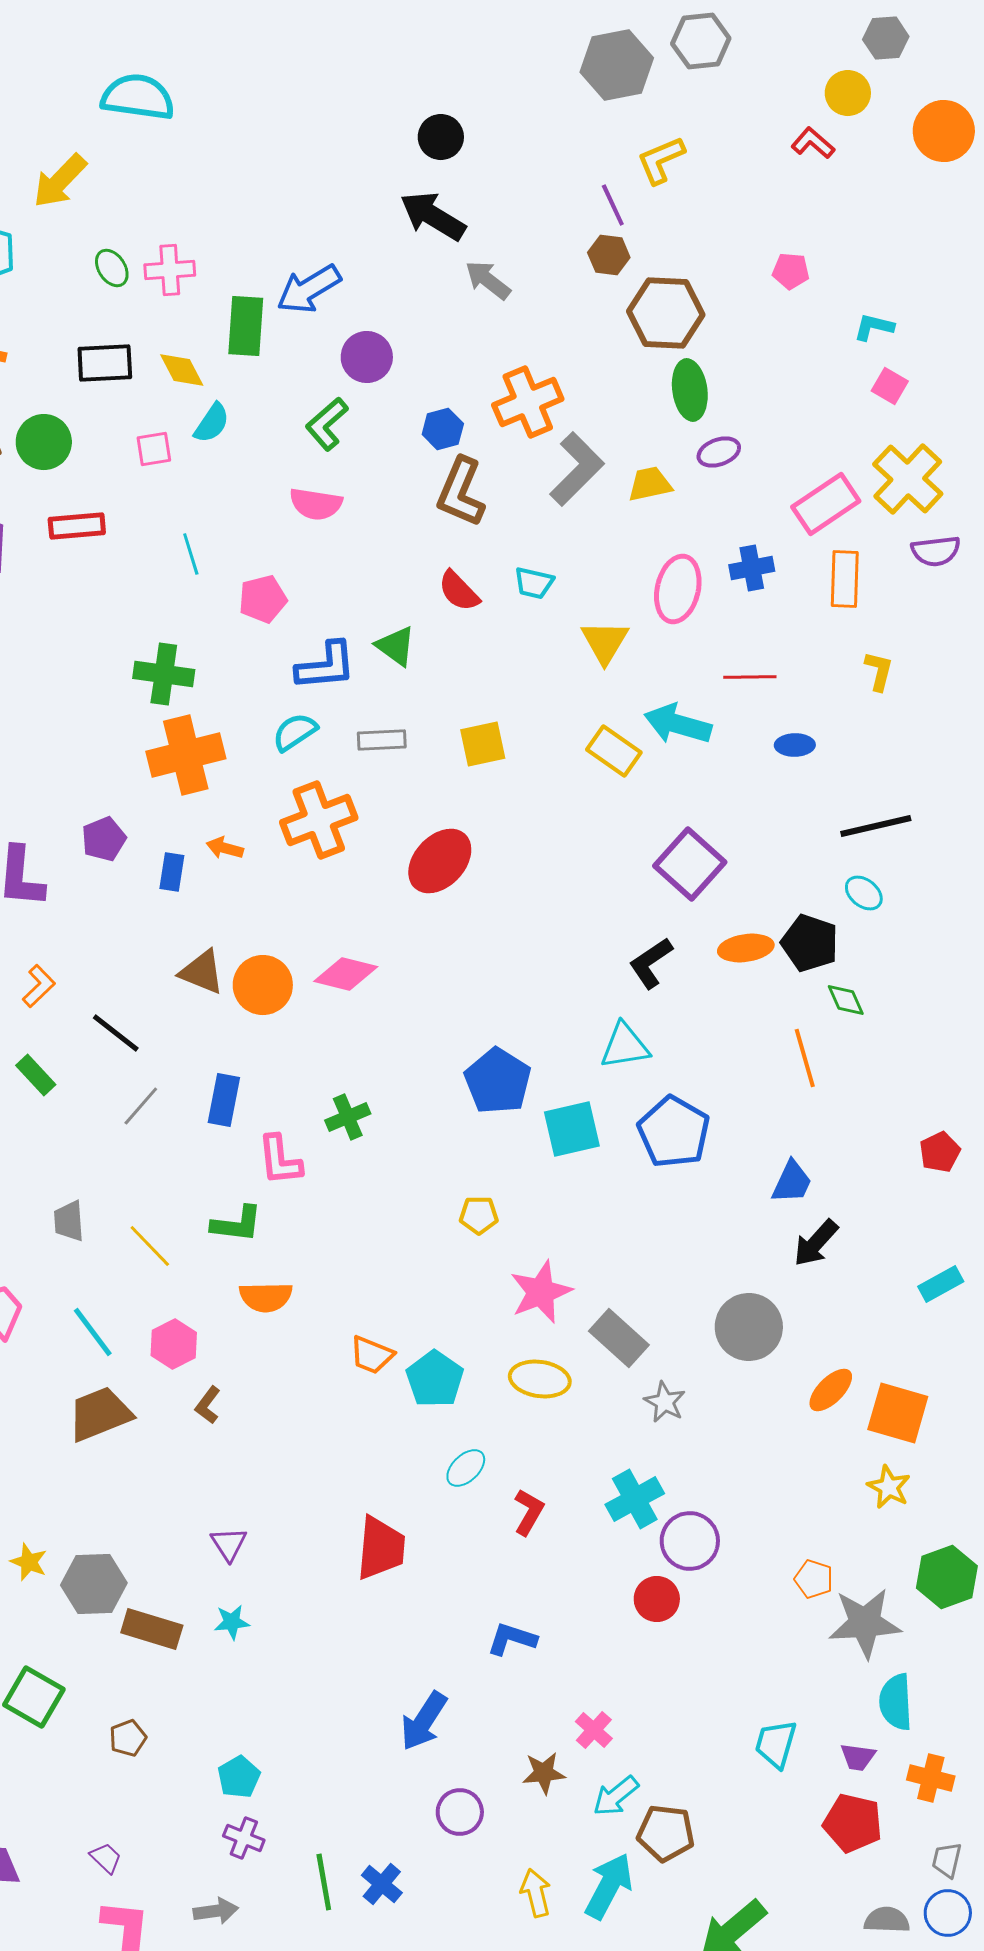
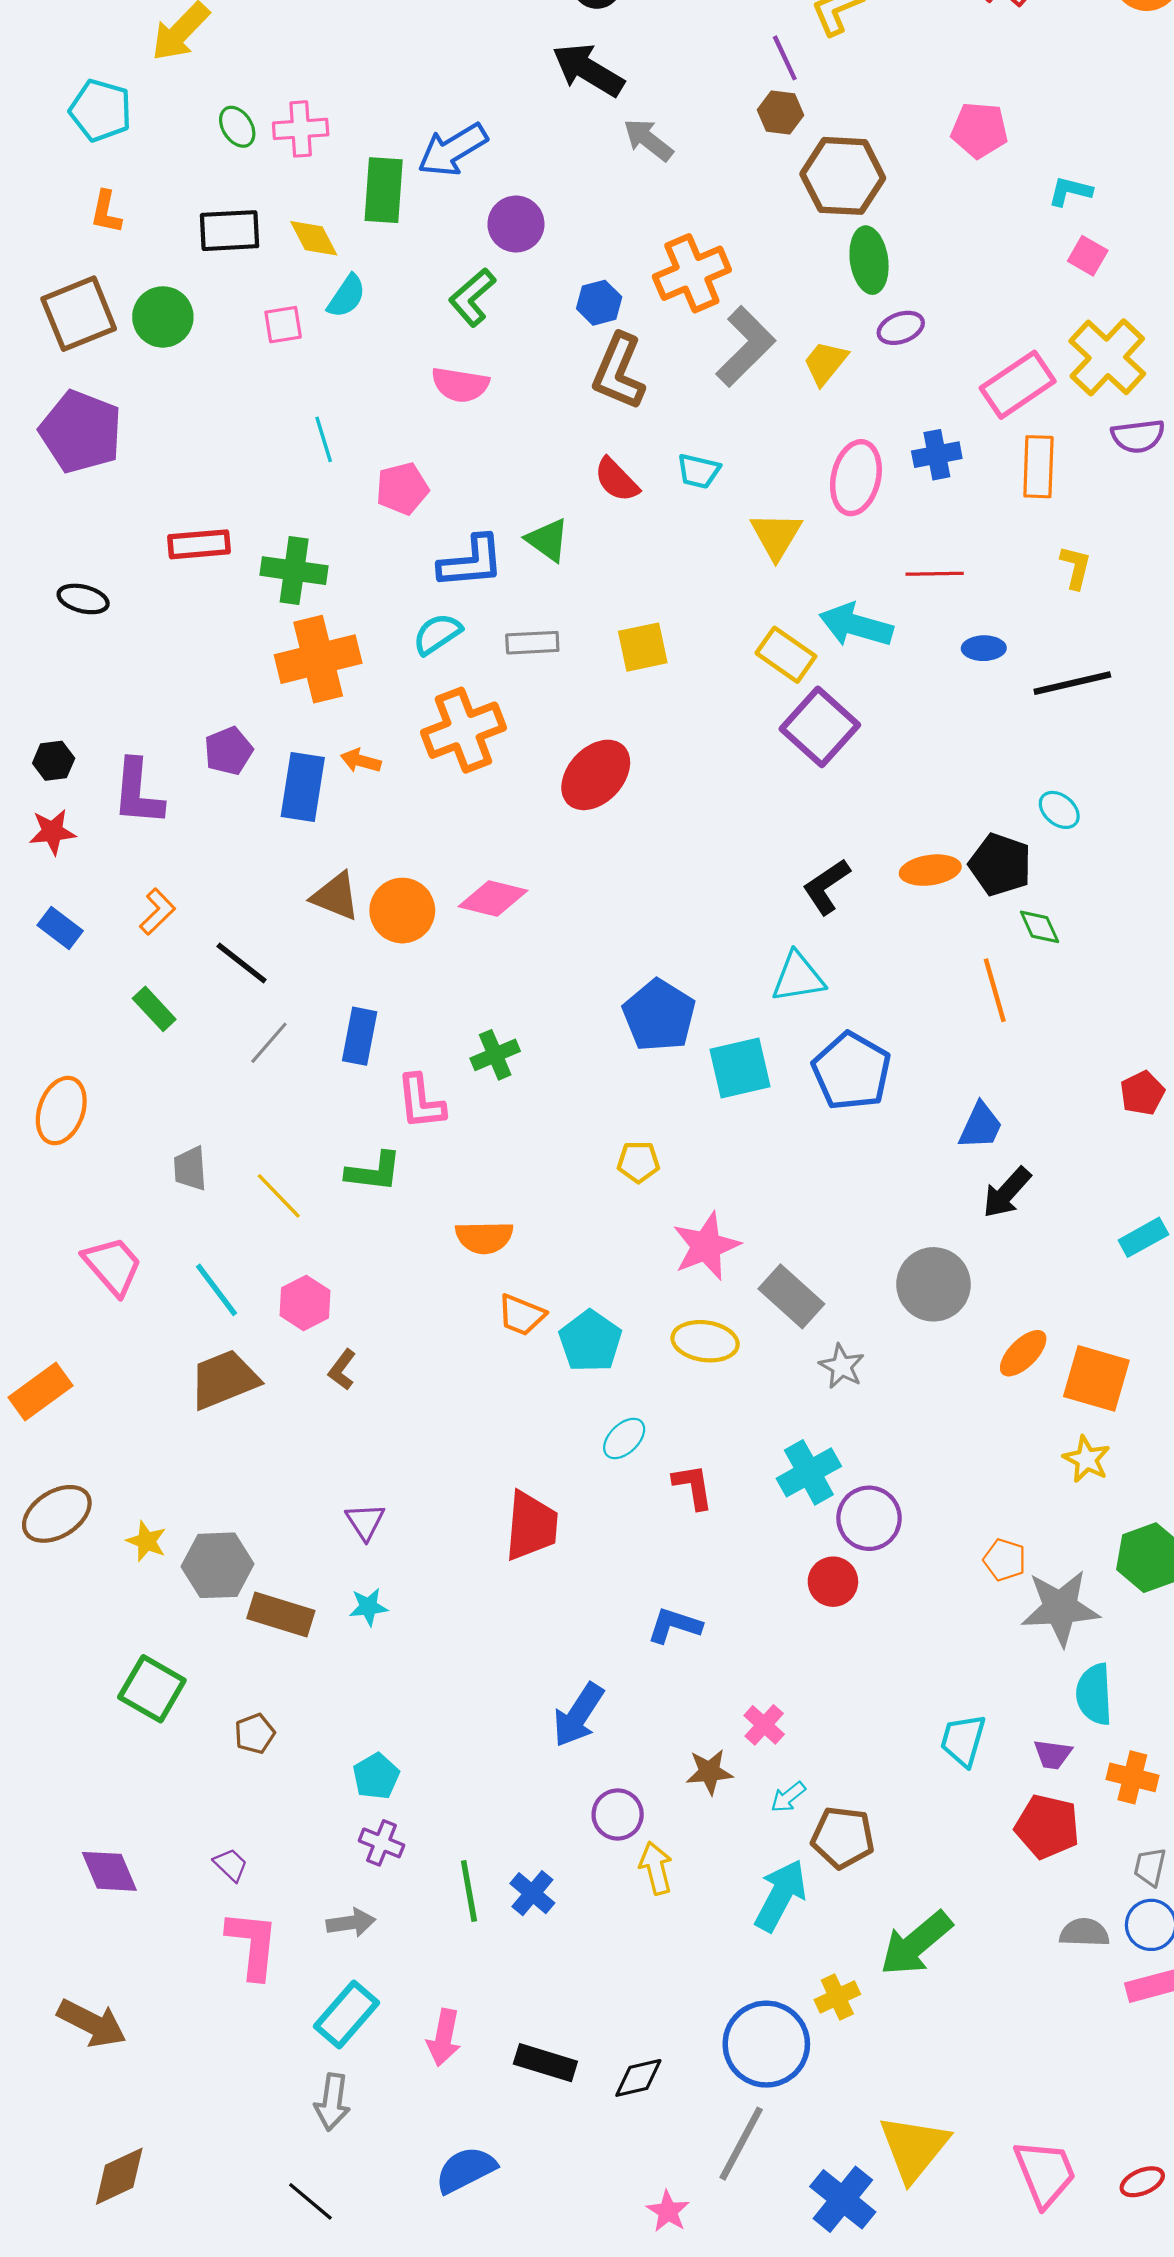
pink pentagon: (791, 271) -> (979, 130), size x1.4
yellow trapezoid: (650, 484) -> (825, 363), turned -39
red rectangle: (77, 526) -> (199, 544), moved
black line: (876, 826) -> (1072, 683), moved
purple square: (690, 864) -> (820, 727), moved
blue rectangle: (172, 872) -> (303, 787), size x1.6
orange semicircle: (266, 1297) -> (484, 1237), moved
red L-shape: (529, 1512) -> (693, 1487), turned -39
cyan arrow: (616, 1796) -> (788, 1797), size x0.7
yellow arrow: (536, 1893) -> (656, 1868), moved

